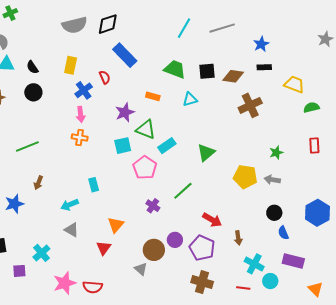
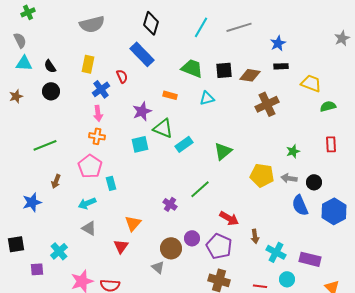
black diamond: (108, 24) -> (151, 23), moved, turned -55
pink pentagon: (145, 168) -> (90, 166), moved
black circle: (274, 213) -> (314, 182), moved
blue semicircle: (283, 233) -> (300, 205), moved, size x1.5
cyan cross: (254, 264) -> (276, 252), moved

